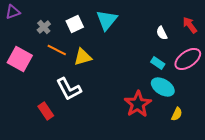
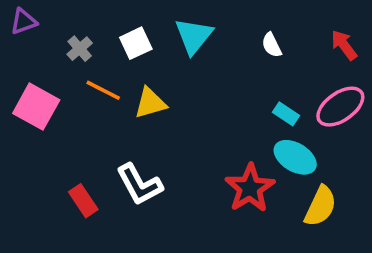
white semicircle: (162, 33) -> (272, 45), moved
white L-shape: (69, 89) -> (139, 184), moved
yellow semicircle: (177, 114) -> (320, 206), size x1.6

